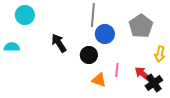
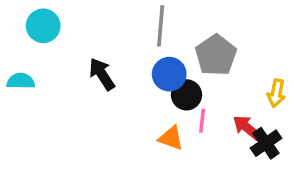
gray pentagon: (141, 26) -> (216, 55), moved
blue circle: (105, 34) -> (169, 74), moved
black circle: (89, 55) -> (186, 95), moved

